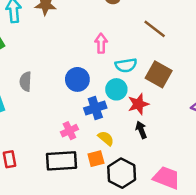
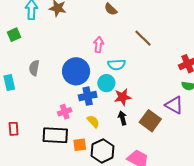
brown square: (159, 74) -> (150, 121), moved
blue circle: (77, 79) -> (76, 71), size x1.4
orange square: (96, 159) -> (80, 145), moved

